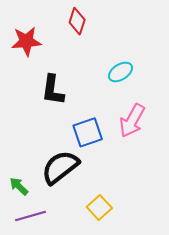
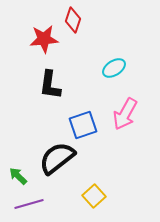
red star: (26, 41) -> (44, 39), moved

